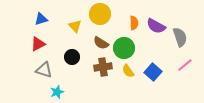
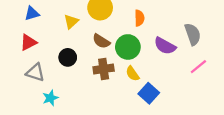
yellow triangle: (75, 26) -> (71, 22), turned 32
purple semicircle: (156, 26) -> (165, 46), moved
blue square: (153, 72) -> (149, 93), moved

